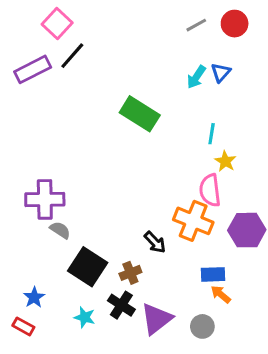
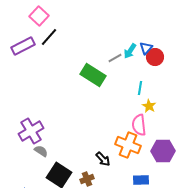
red circle: (235, 24) -> (155, 57), moved
gray line: (196, 25) -> (115, 58), moved
purple cross: (45, 199) -> (31, 131), turned -30

